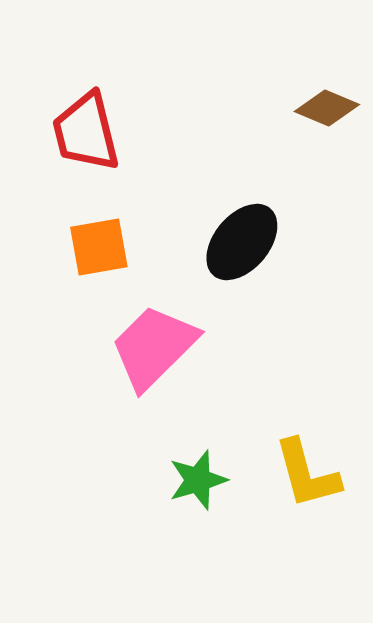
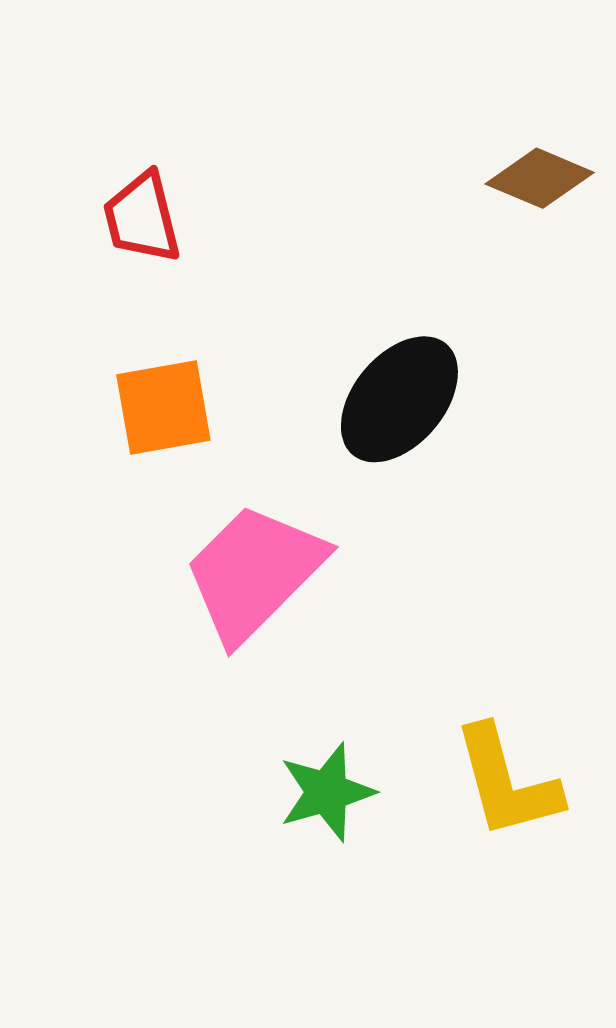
red trapezoid: (86, 132) -> (142, 218), size x0.7

